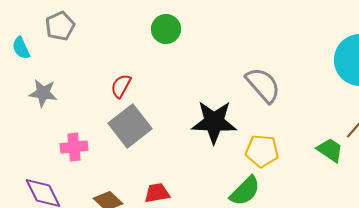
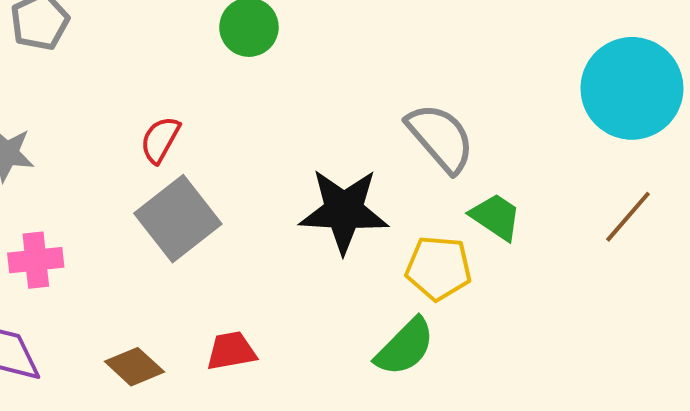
pink cross: (74, 147) -> (36, 260), moved
green trapezoid: (330, 150) -> (496, 217), moved

